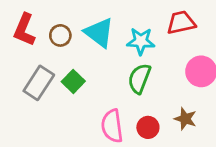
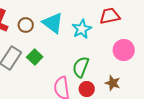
cyan star: (141, 41) -> (82, 29), turned -30
green semicircle: (139, 79) -> (81, 67), moved

